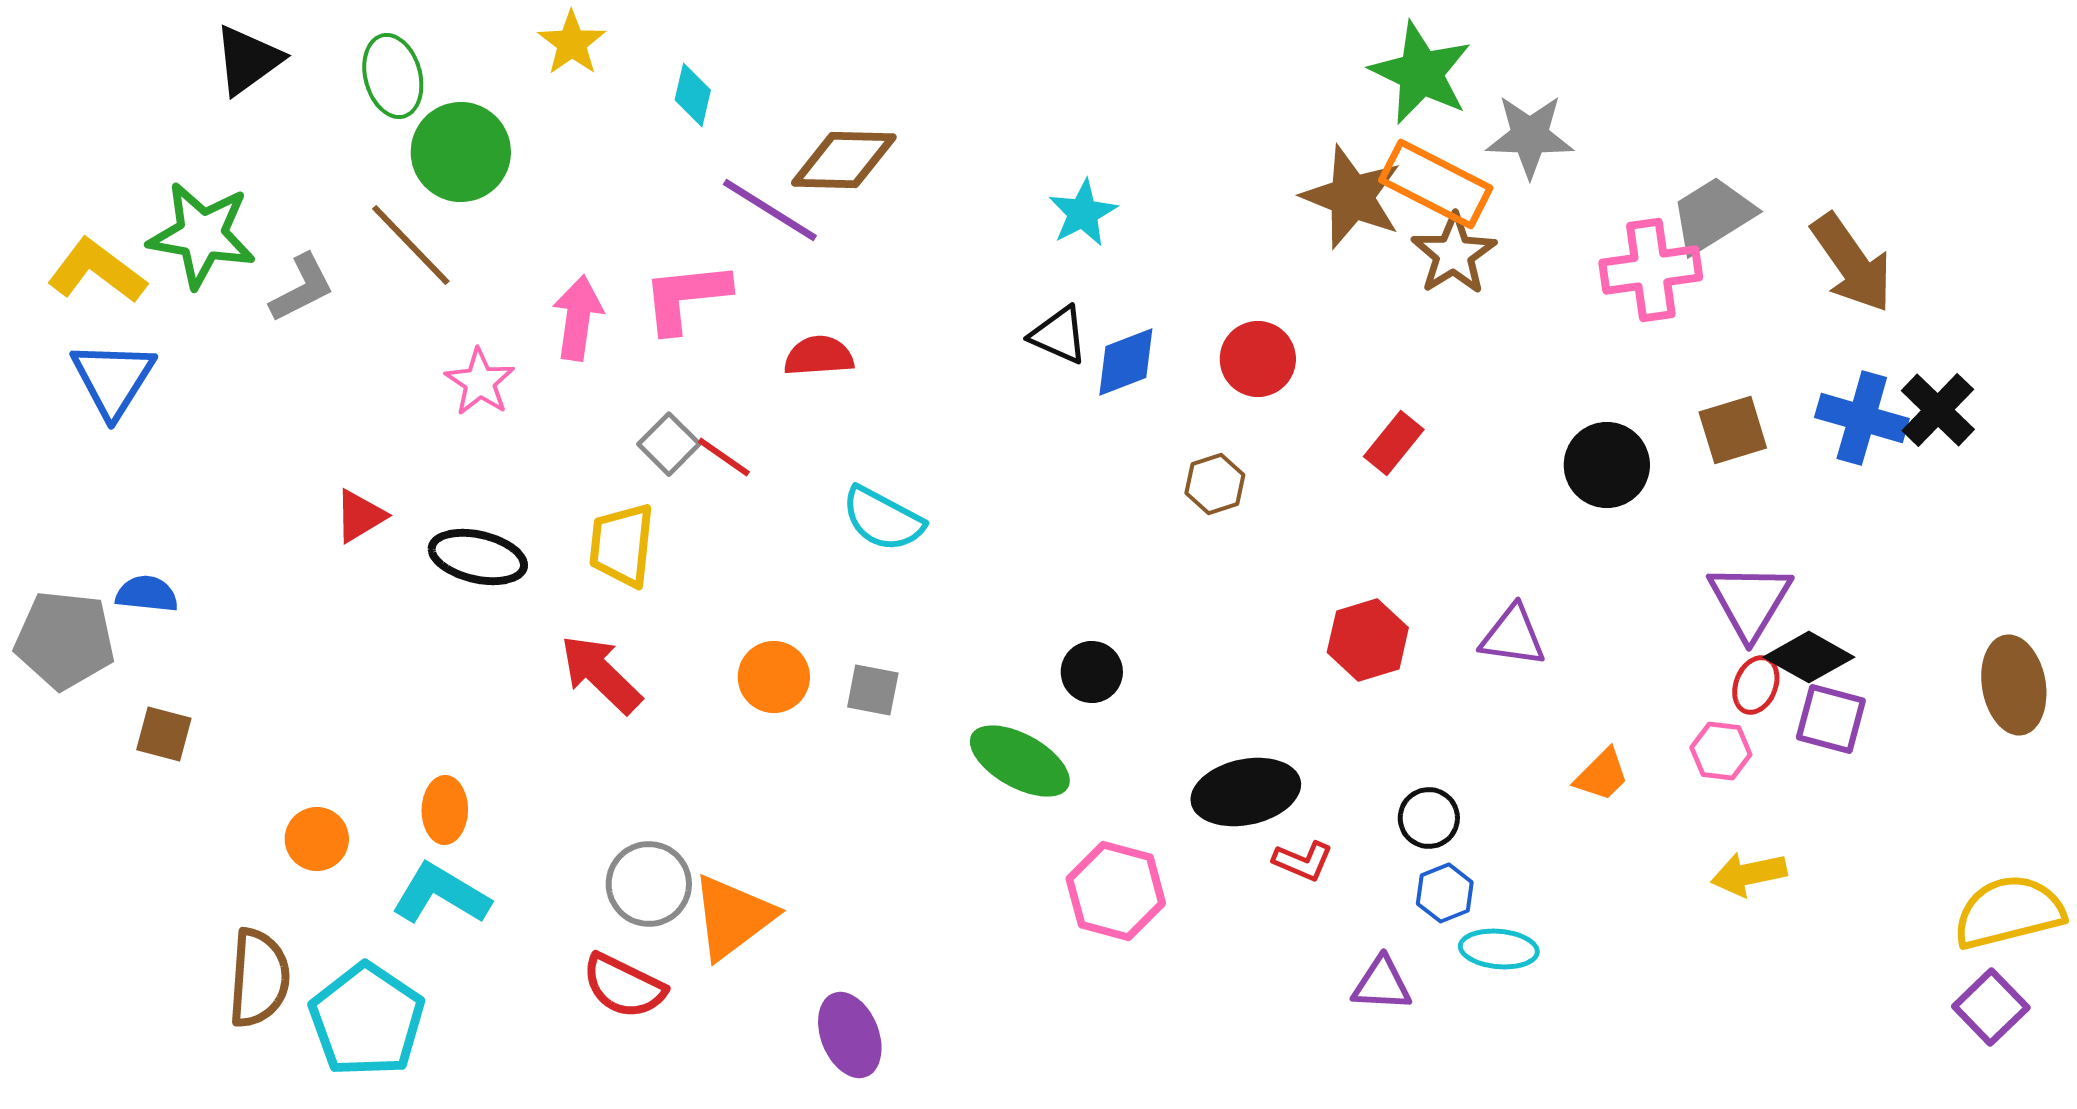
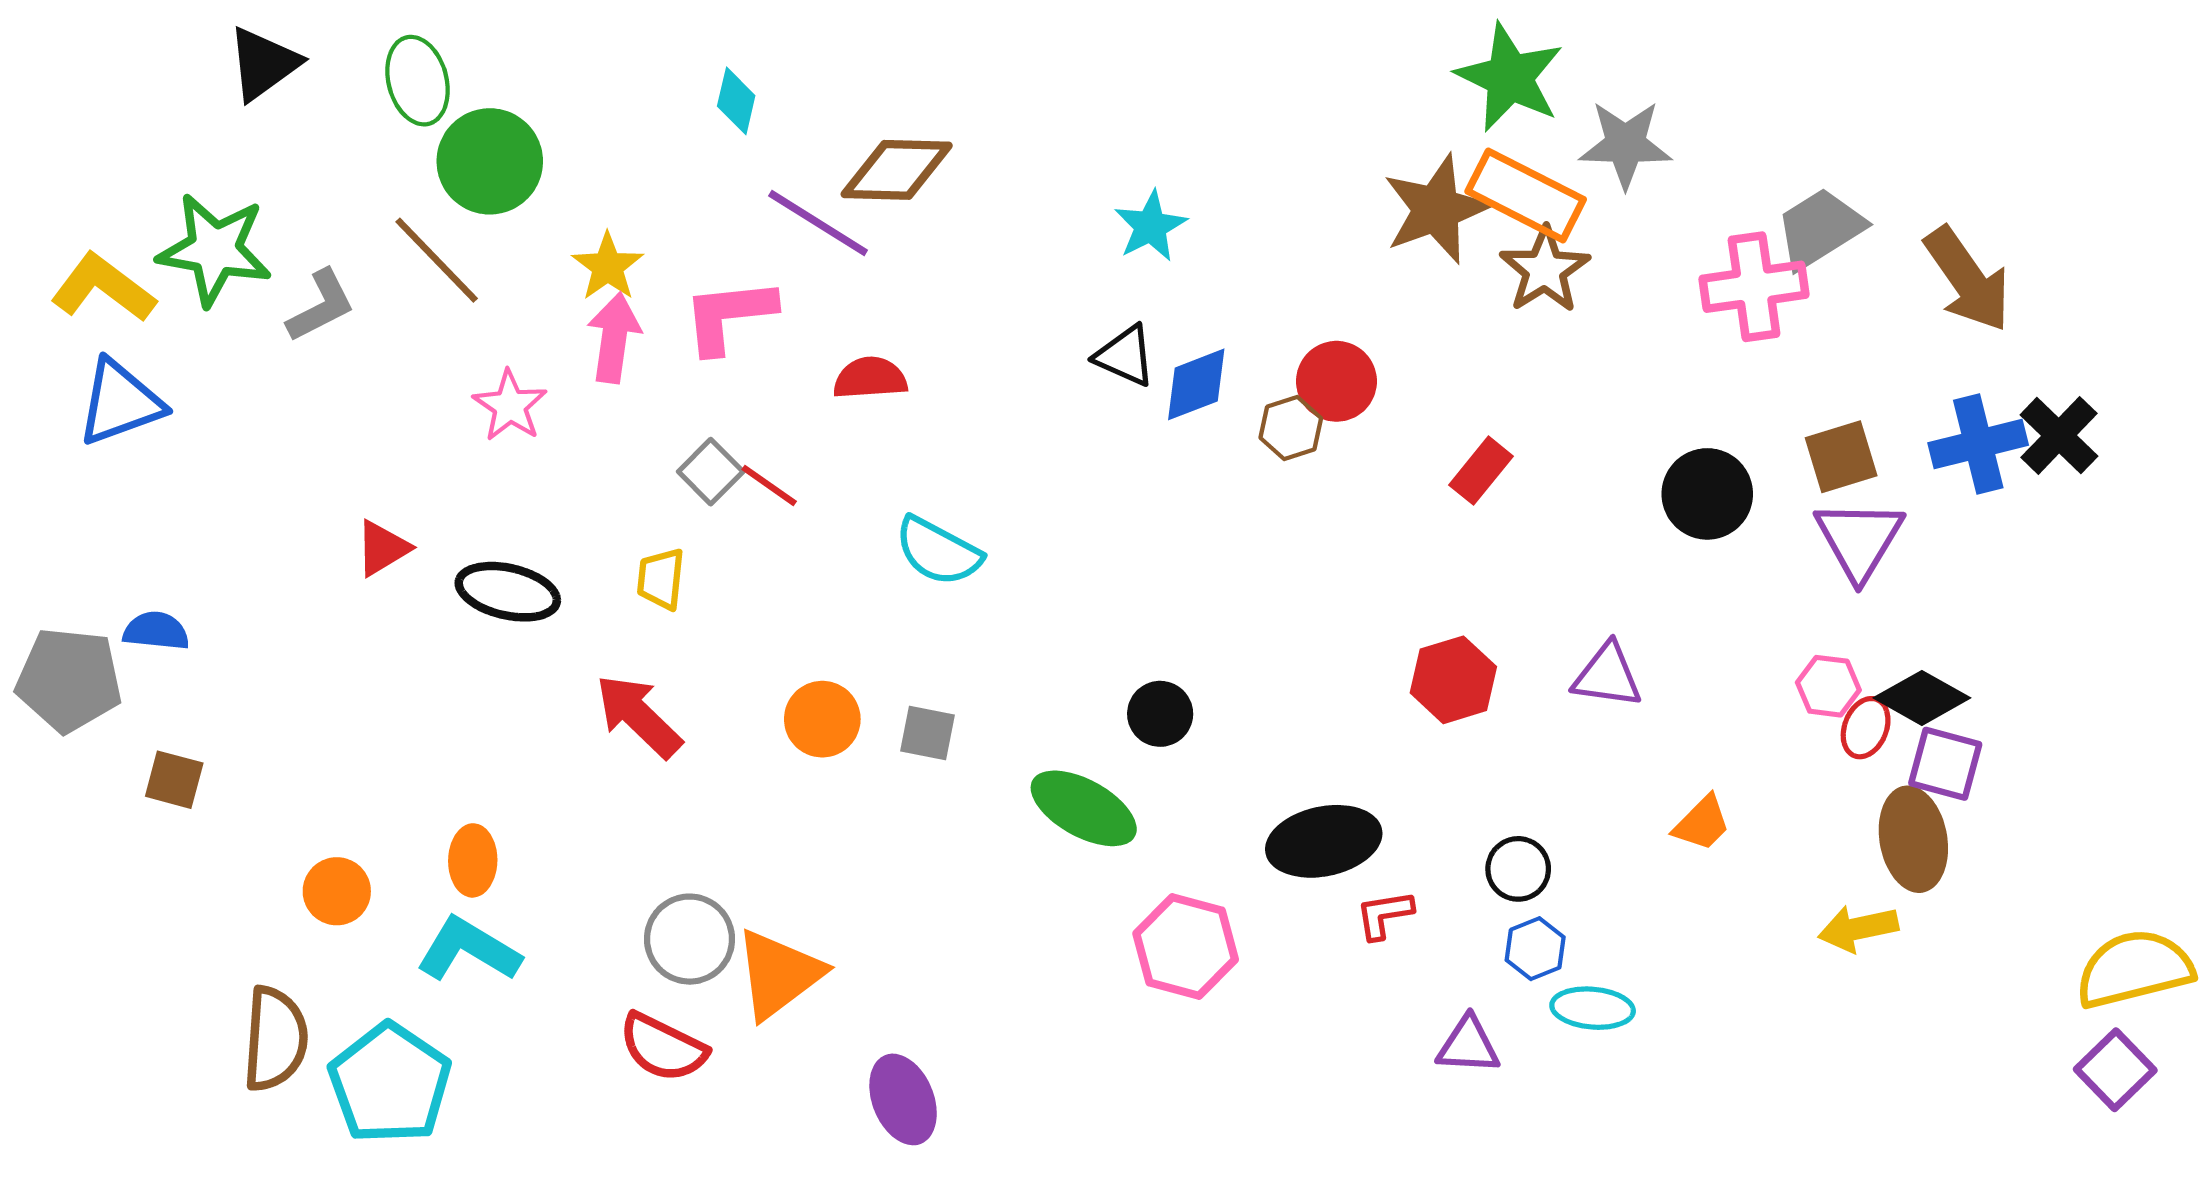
yellow star: (572, 43) -> (608, 267), moved
brown star: (1352, 197) -> (1436, 209), turned 30
blue triangle: (113, 379) -> (120, 403), turned 38
blue cross: (1862, 418) -> (1978, 444), turned -30
brown hexagon: (1215, 484) -> (1291, 428), moved
yellow trapezoid: (622, 545) -> (661, 579), size x0.7
purple triangle: (1750, 601) -> (1859, 540), moved
brown ellipse: (2014, 685) -> (1913, 839), moved
pink hexagon: (1721, 751) -> (1828, 686), moved
red L-shape: (1303, 861) -> (1384, 915), turned 148

